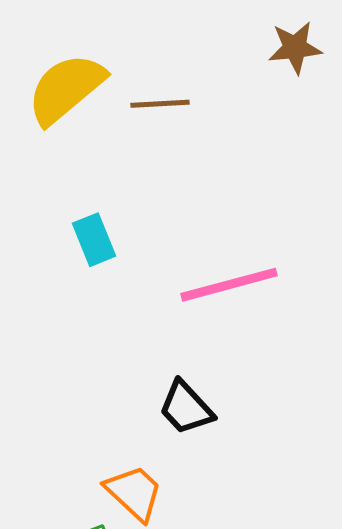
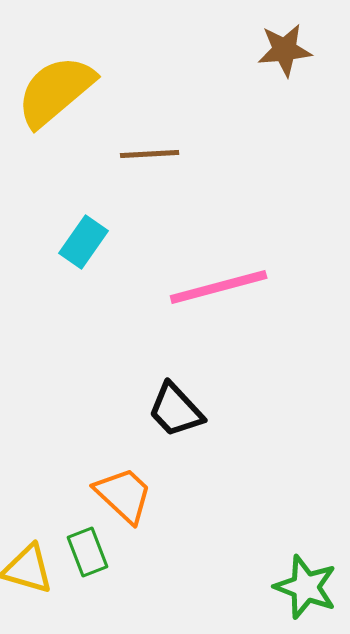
brown line: (160, 104) -> (150, 154), moved
cyan rectangle: (94, 240) -> (84, 242), turned 57

